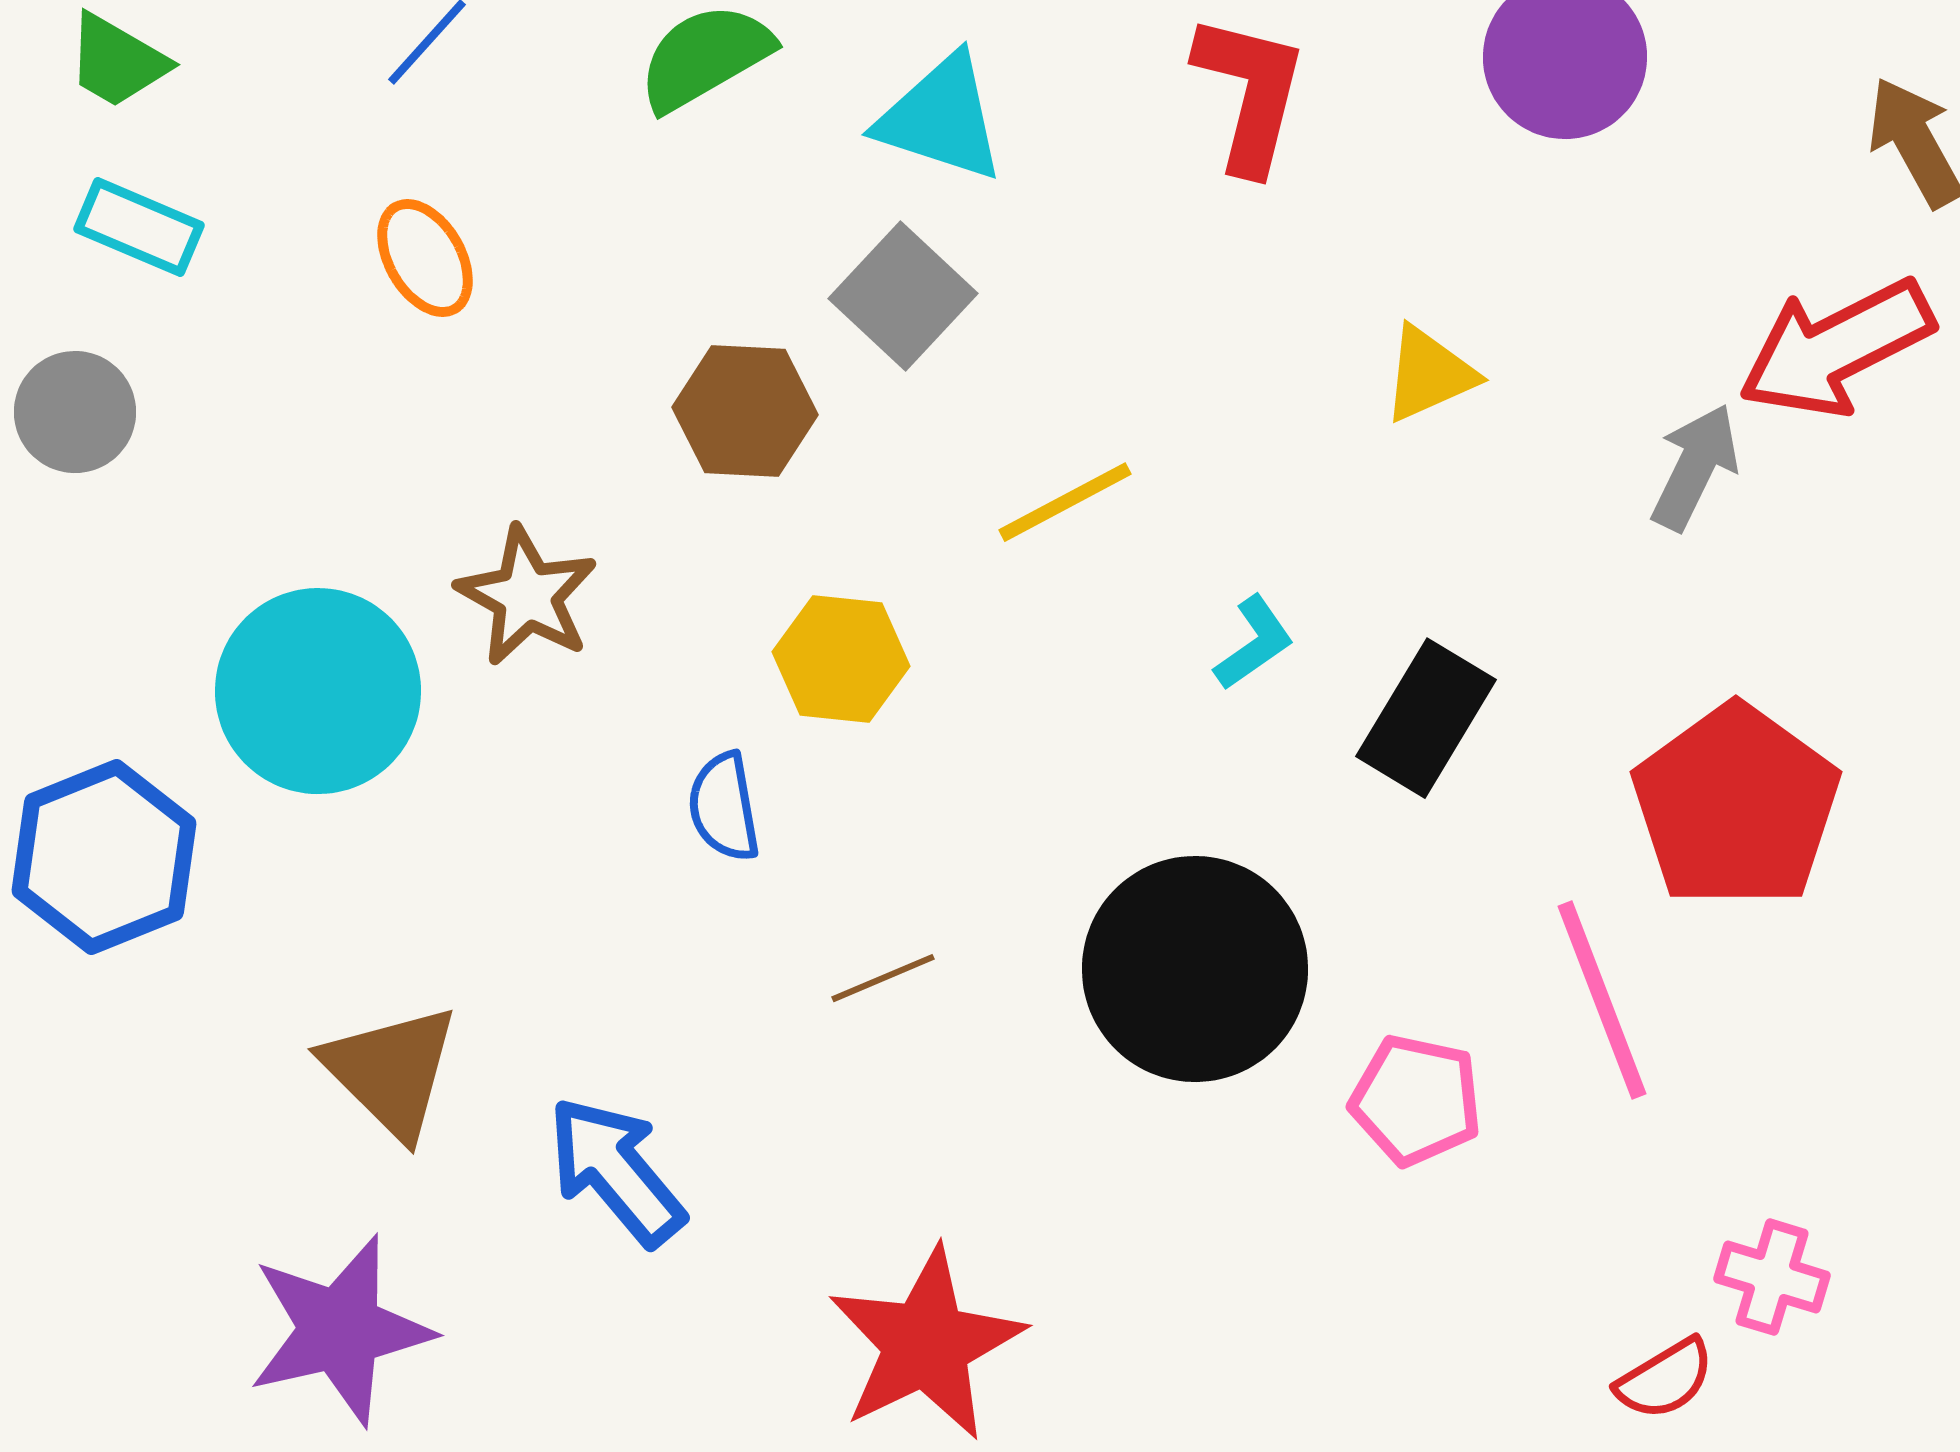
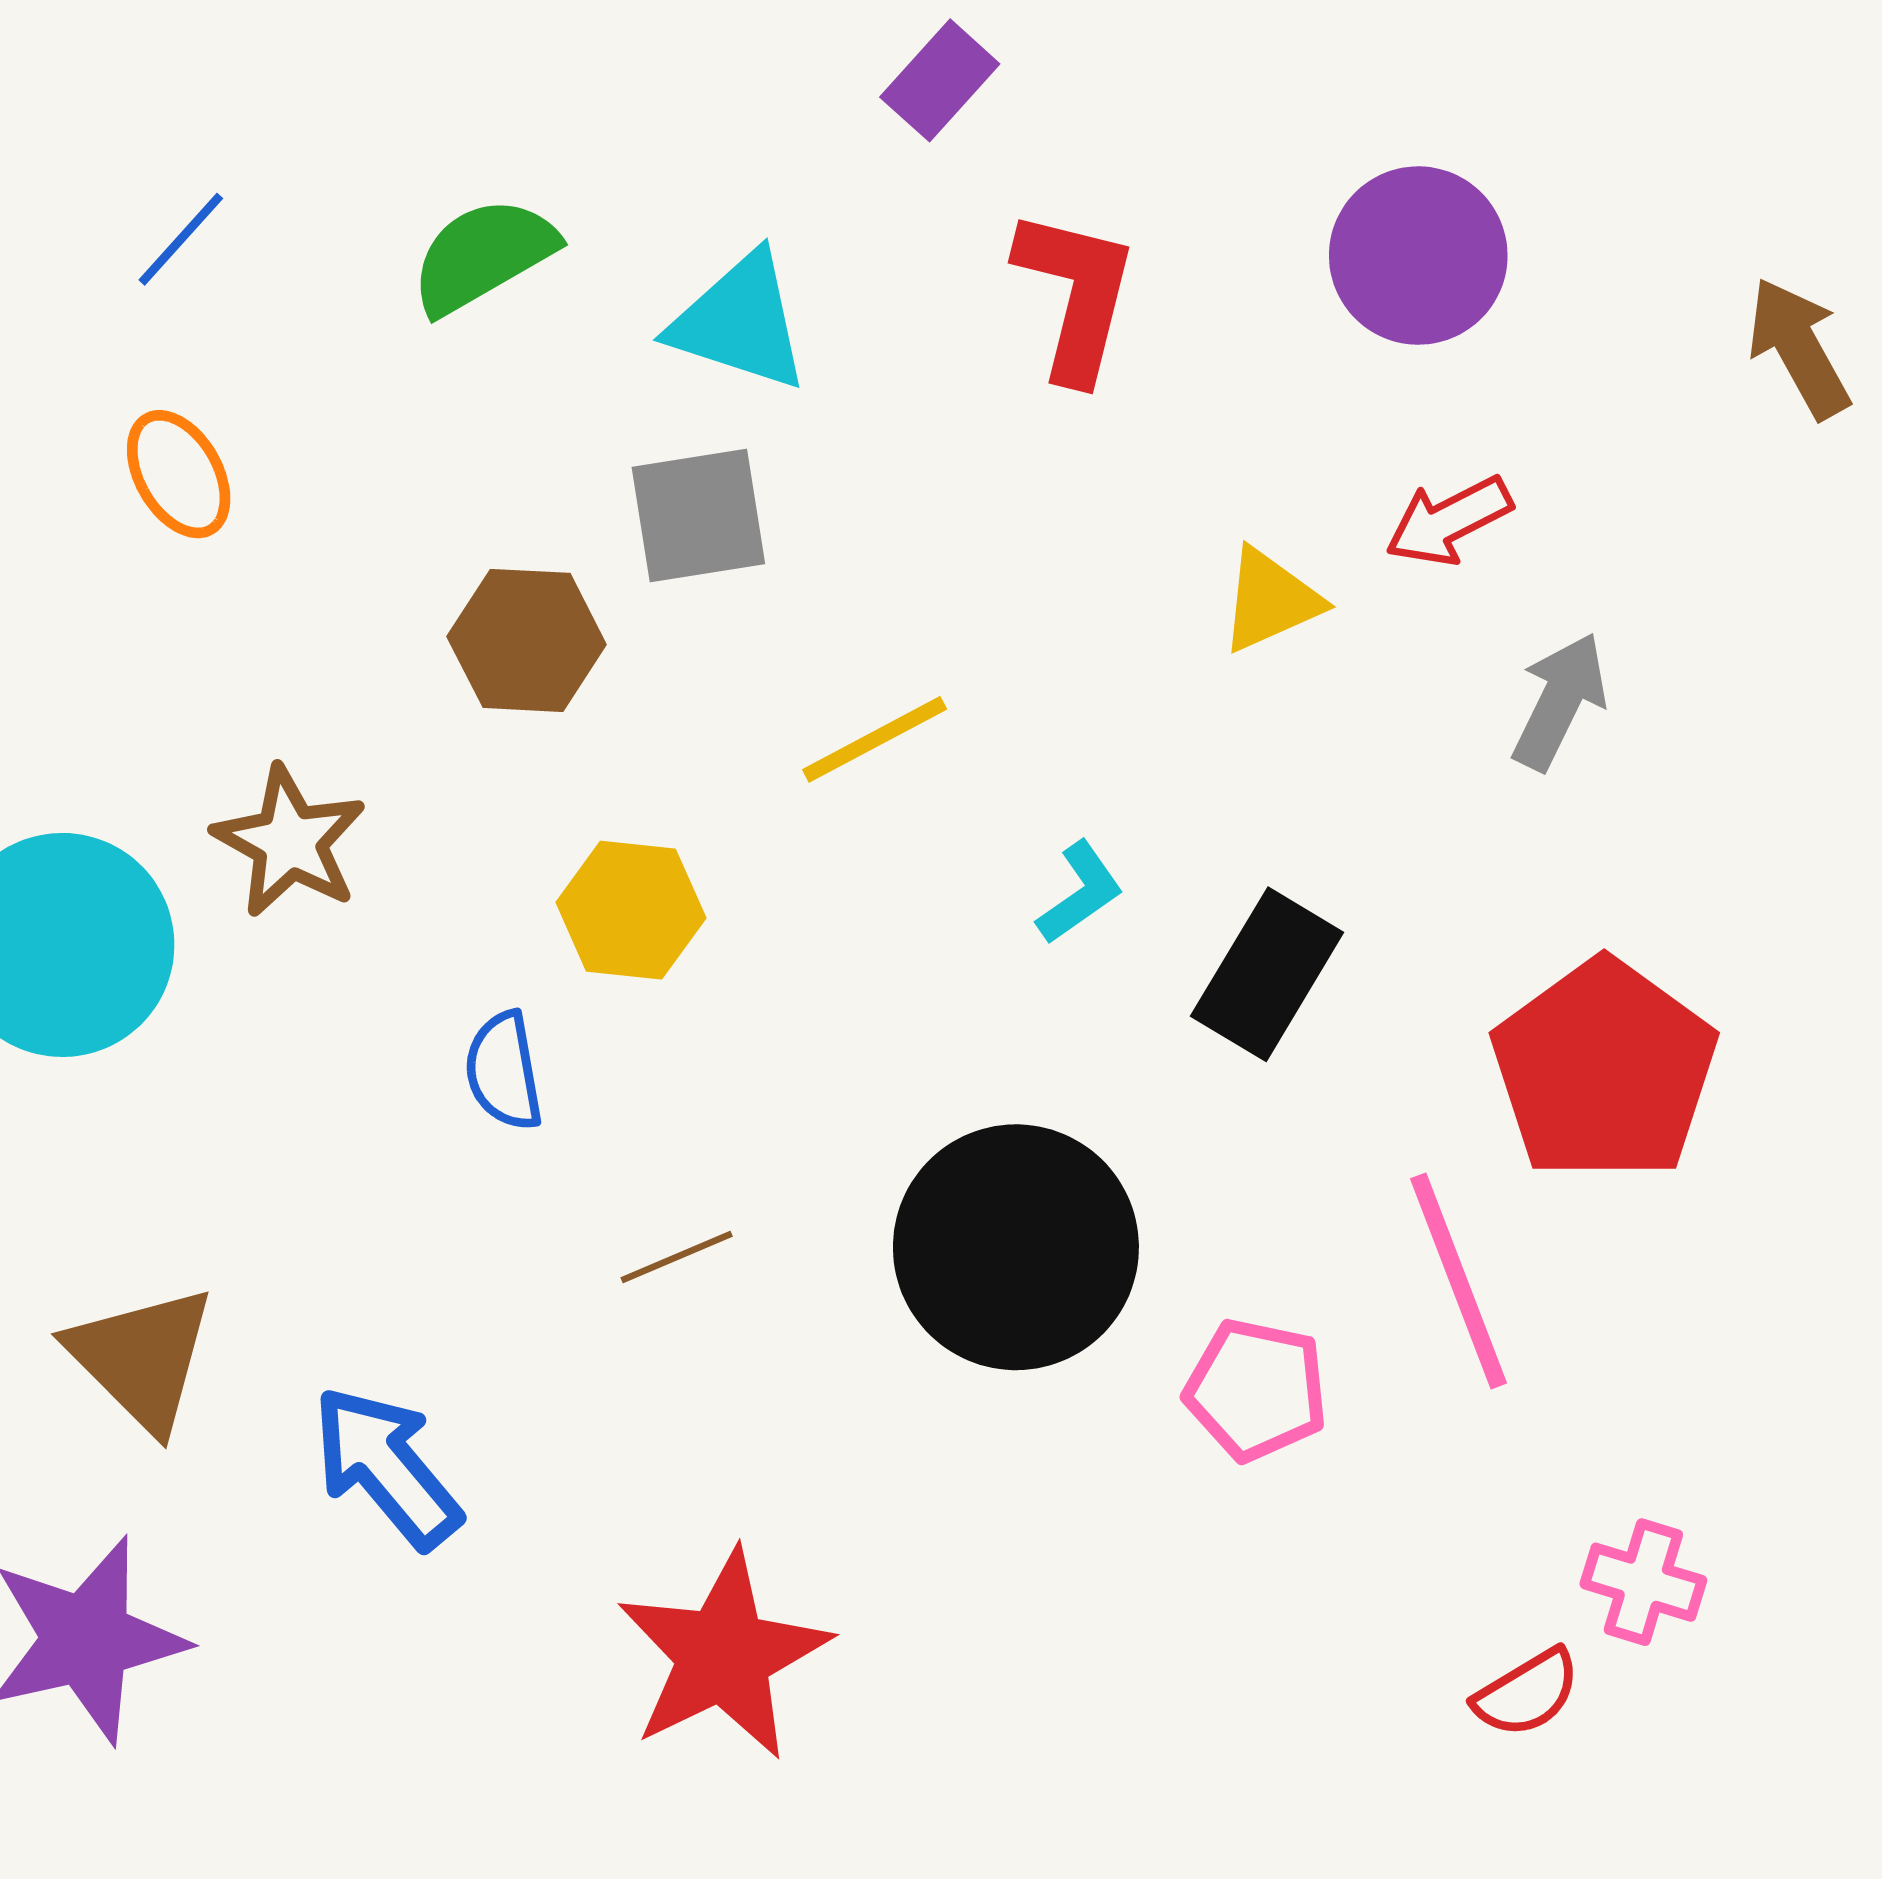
gray square: (903, 296) -> (698, 515), turned 38
red arrow: (1836, 348) -> (1449, 521), moved, size x0.6

